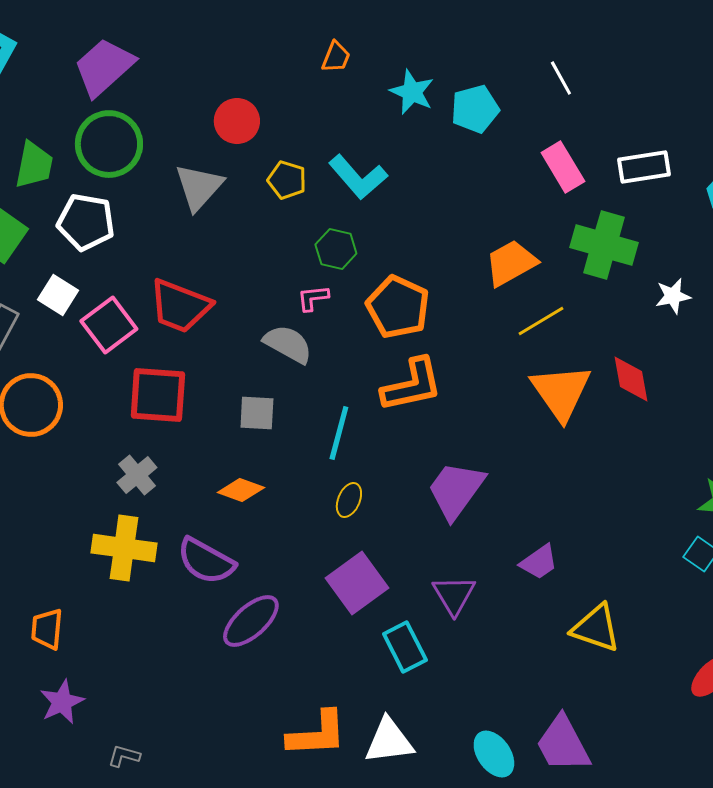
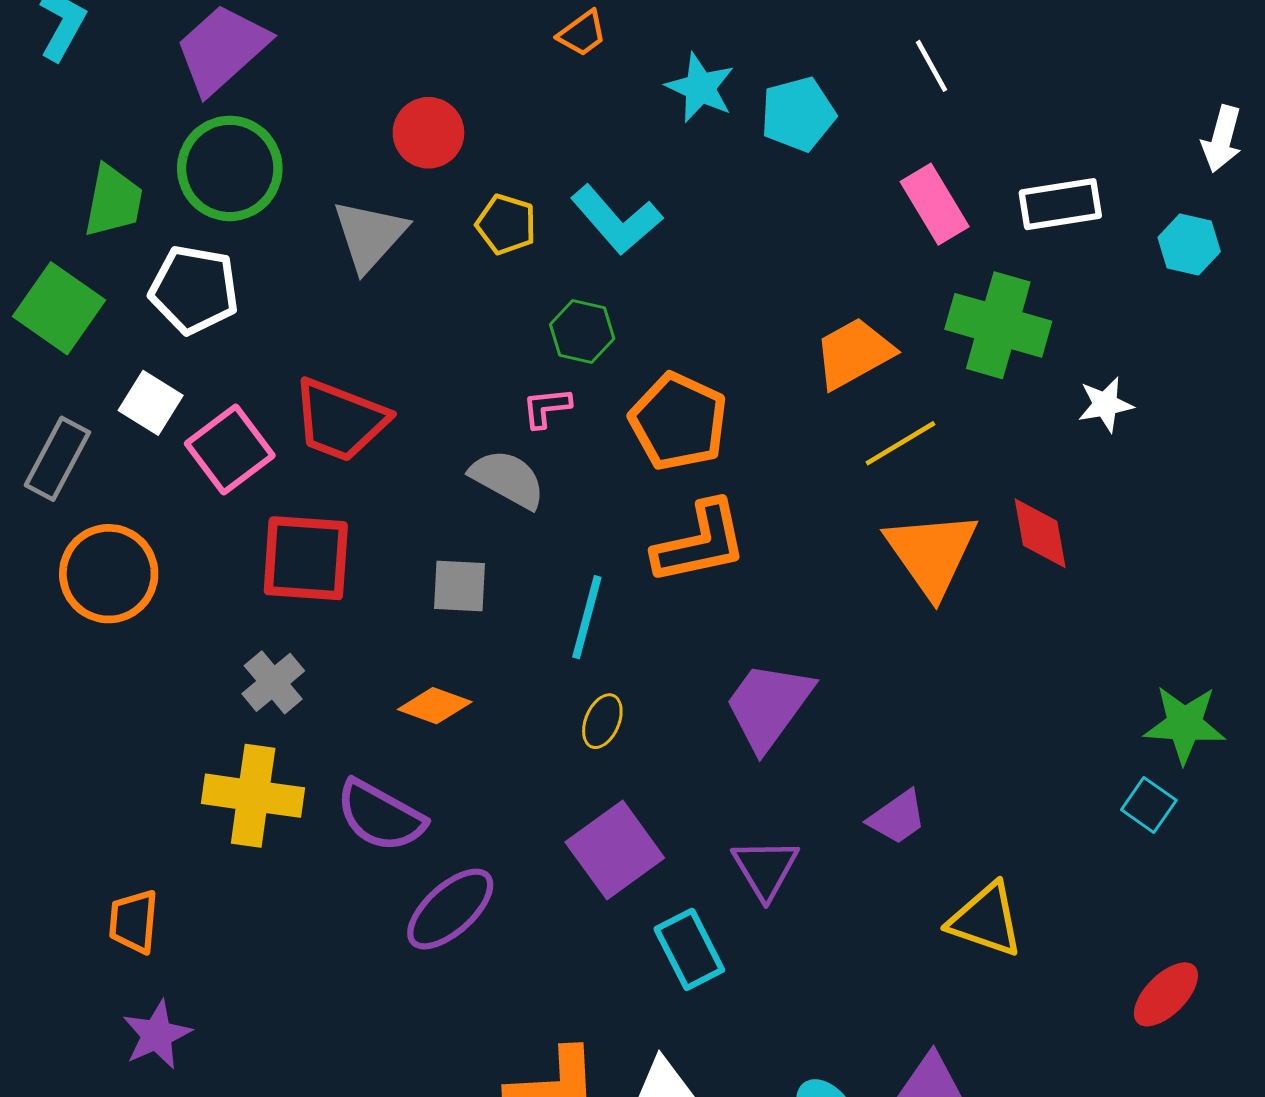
orange trapezoid: (336, 57) -> (582, 33), turned 32

